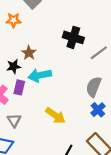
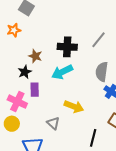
black cross: (73, 37) -> (67, 47), moved
cyan arrow: (40, 75) -> (62, 72), moved
gray triangle: (14, 120) -> (53, 123), moved

